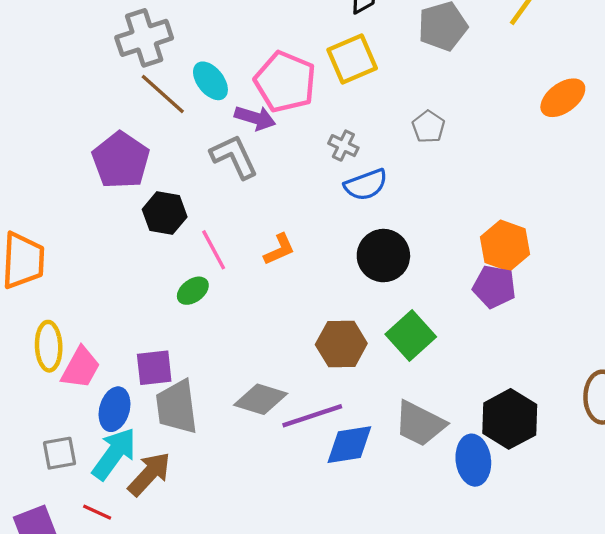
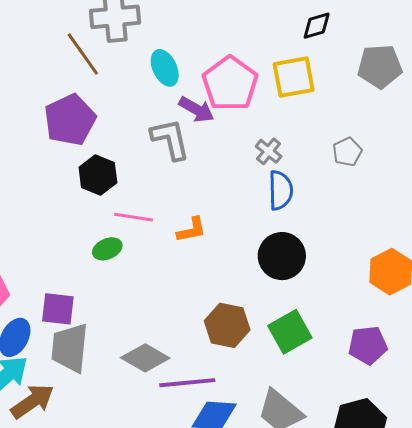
brown line: (163, 94) -> (83, 54), moved
blue semicircle: (366, 185) -> (281, 190), turned -84
pink line: (214, 250) -> (134, 217), turned -66
purple pentagon: (494, 287) -> (368, 345), moved, turned -30

